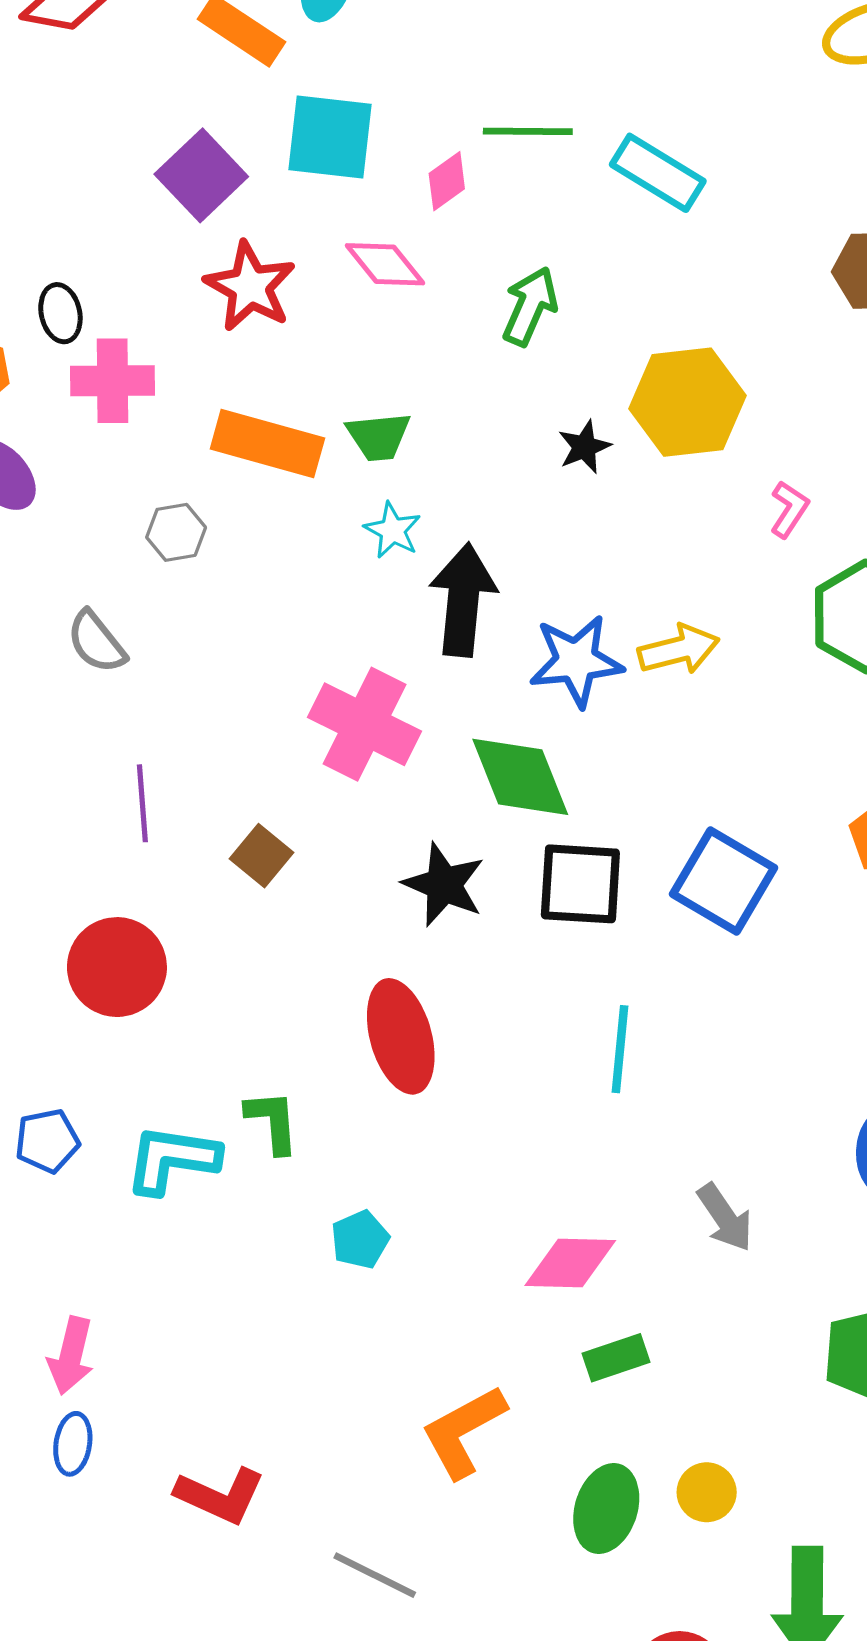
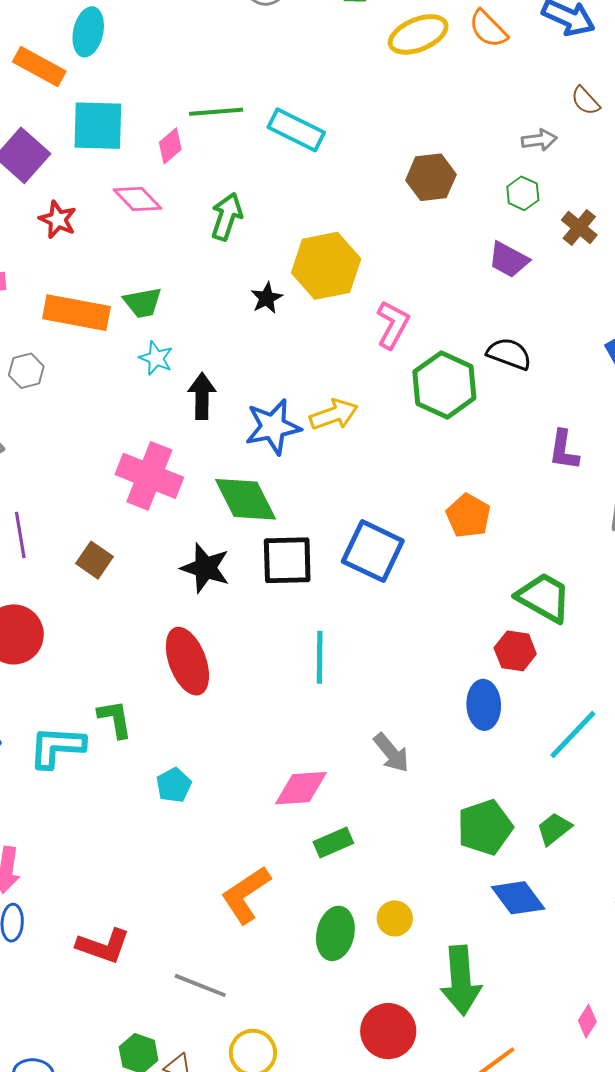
red star: (250, 287) -> (58, 219), size x0.7
pink L-shape: (789, 509) -> (393, 325), size x1.4
black arrow: (463, 600) -> (202, 396), size x0.7

